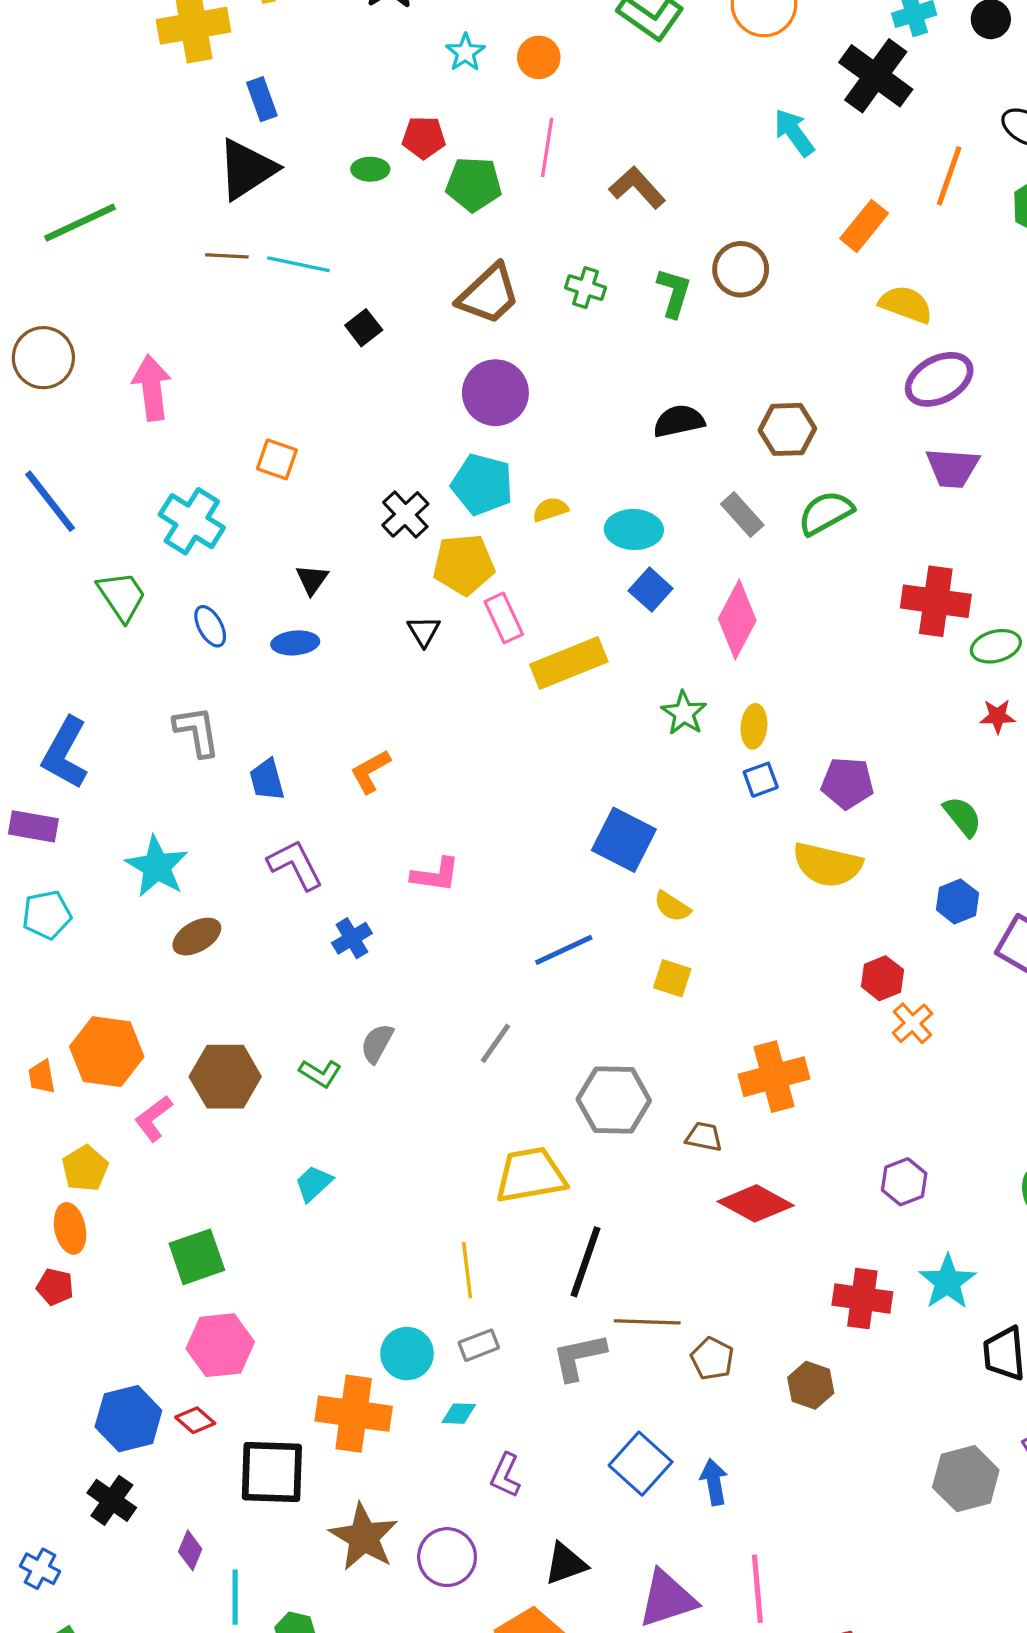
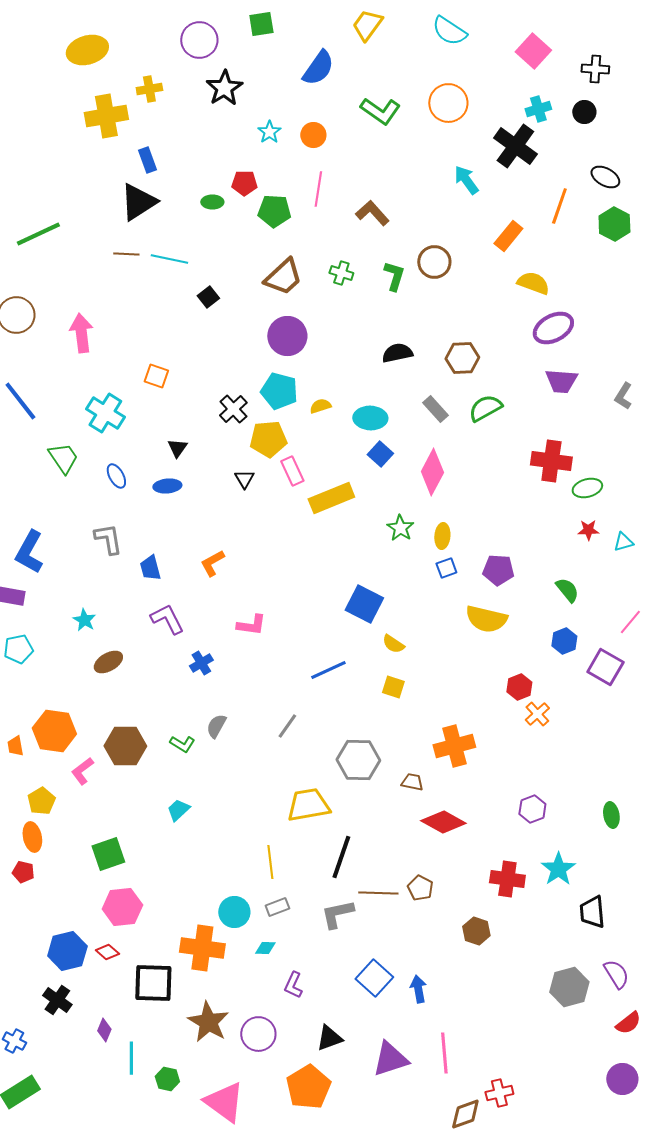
cyan star: (157, 866) -> (84, 620), size x0.6
brown pentagon: (712, 1359) -> (420, 888), moved

